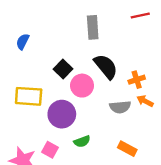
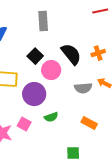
gray rectangle: (93, 27) -> (43, 21), moved
orange cross: (137, 80) -> (98, 53), moved

